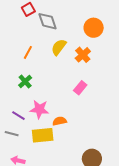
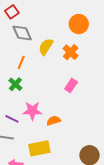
gray diamond: (47, 21) -> (22, 33), moved
orange line: (28, 52) -> (21, 62), moved
yellow rectangle: (43, 135) -> (39, 148), moved

